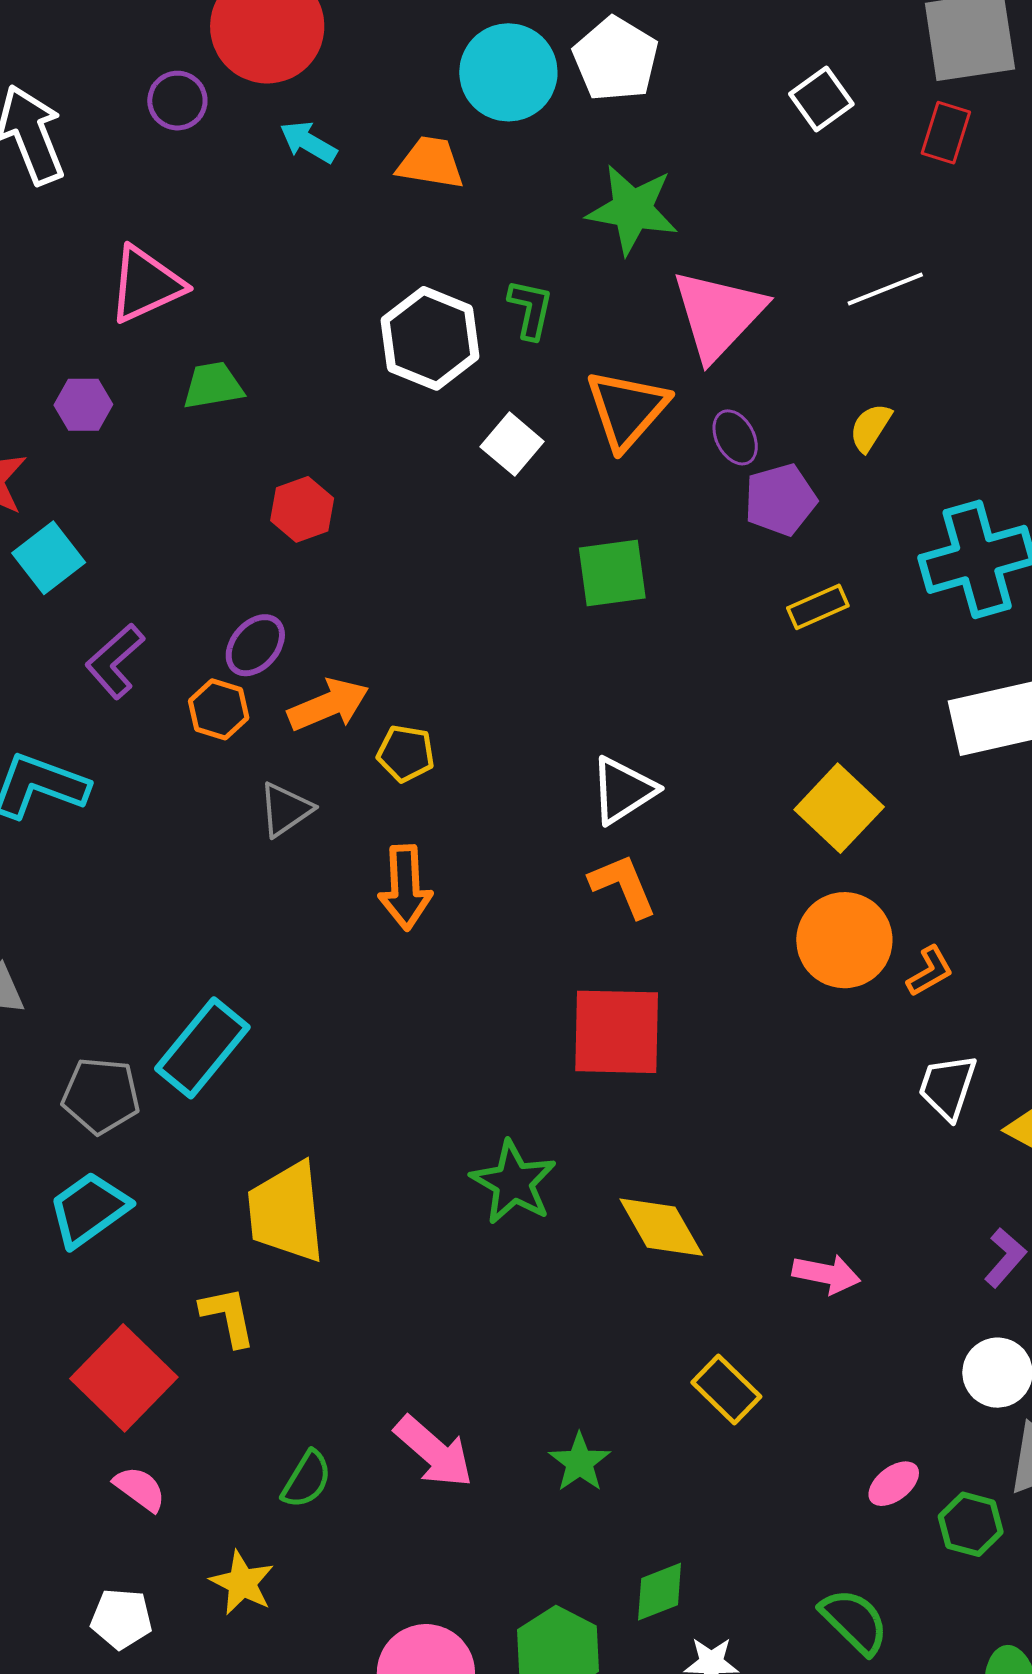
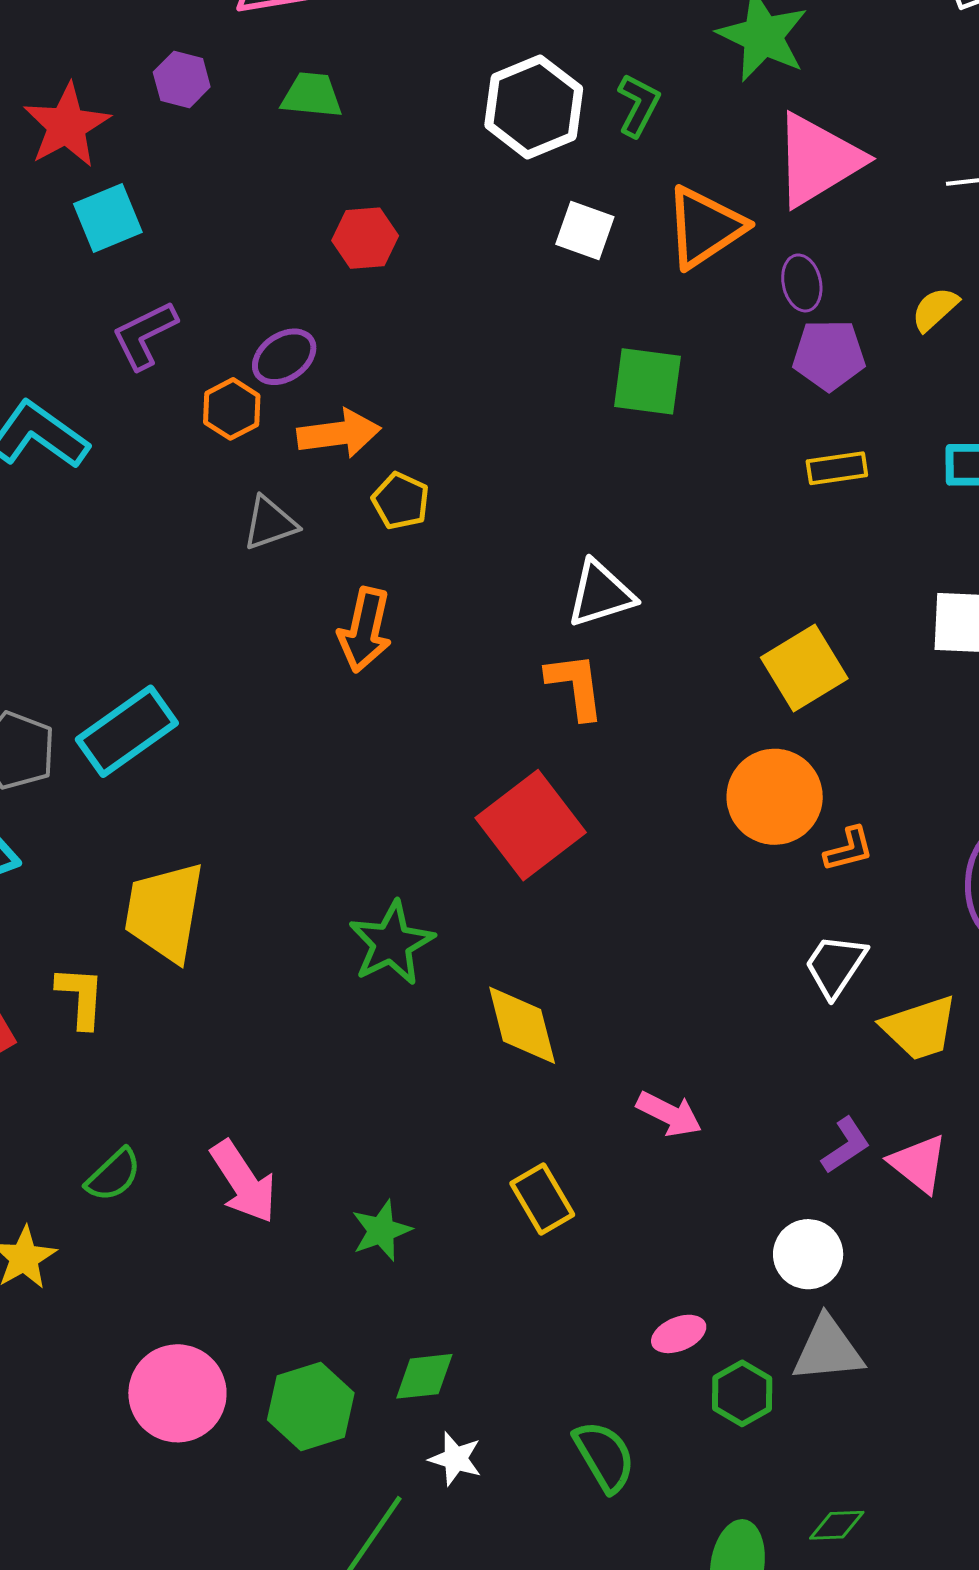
white square: (512, 444) -> (585, 231), turned -36
red square: (617, 1032) -> (531, 825), turned 36

